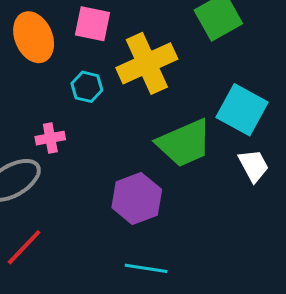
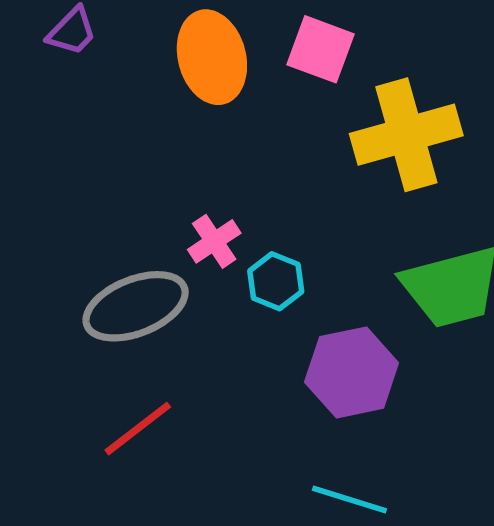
cyan hexagon: (87, 87) -> (276, 281), moved
pink cross: (50, 138) -> (214, 241), turned -32

